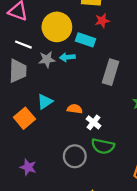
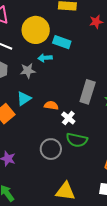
red star: (102, 21) -> (96, 22), moved
gray star: (47, 59) -> (28, 71), moved
gray rectangle: (111, 72) -> (88, 92), moved

